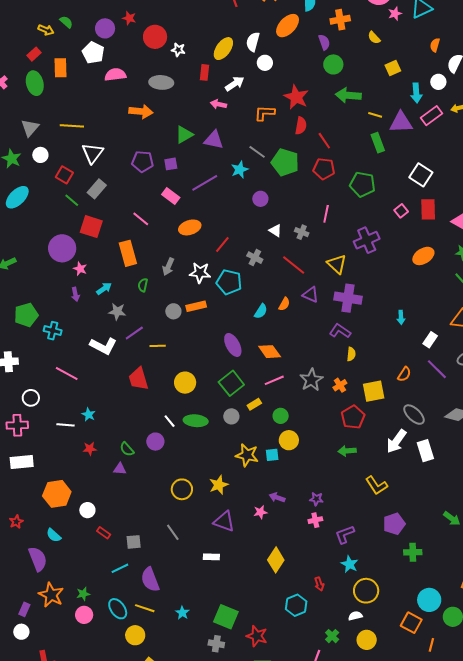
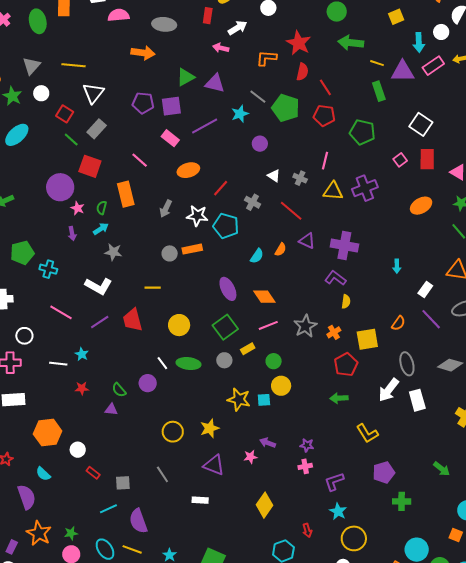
purple square: (171, 164) -> (171, 106), size x1.5
yellow triangle: (337, 264) -> (333, 191), moved, turned -40
green semicircle: (143, 285) -> (102, 208), moved
purple line: (134, 333) -> (100, 322), moved
gray ellipse: (414, 415) -> (407, 364), turned 30

